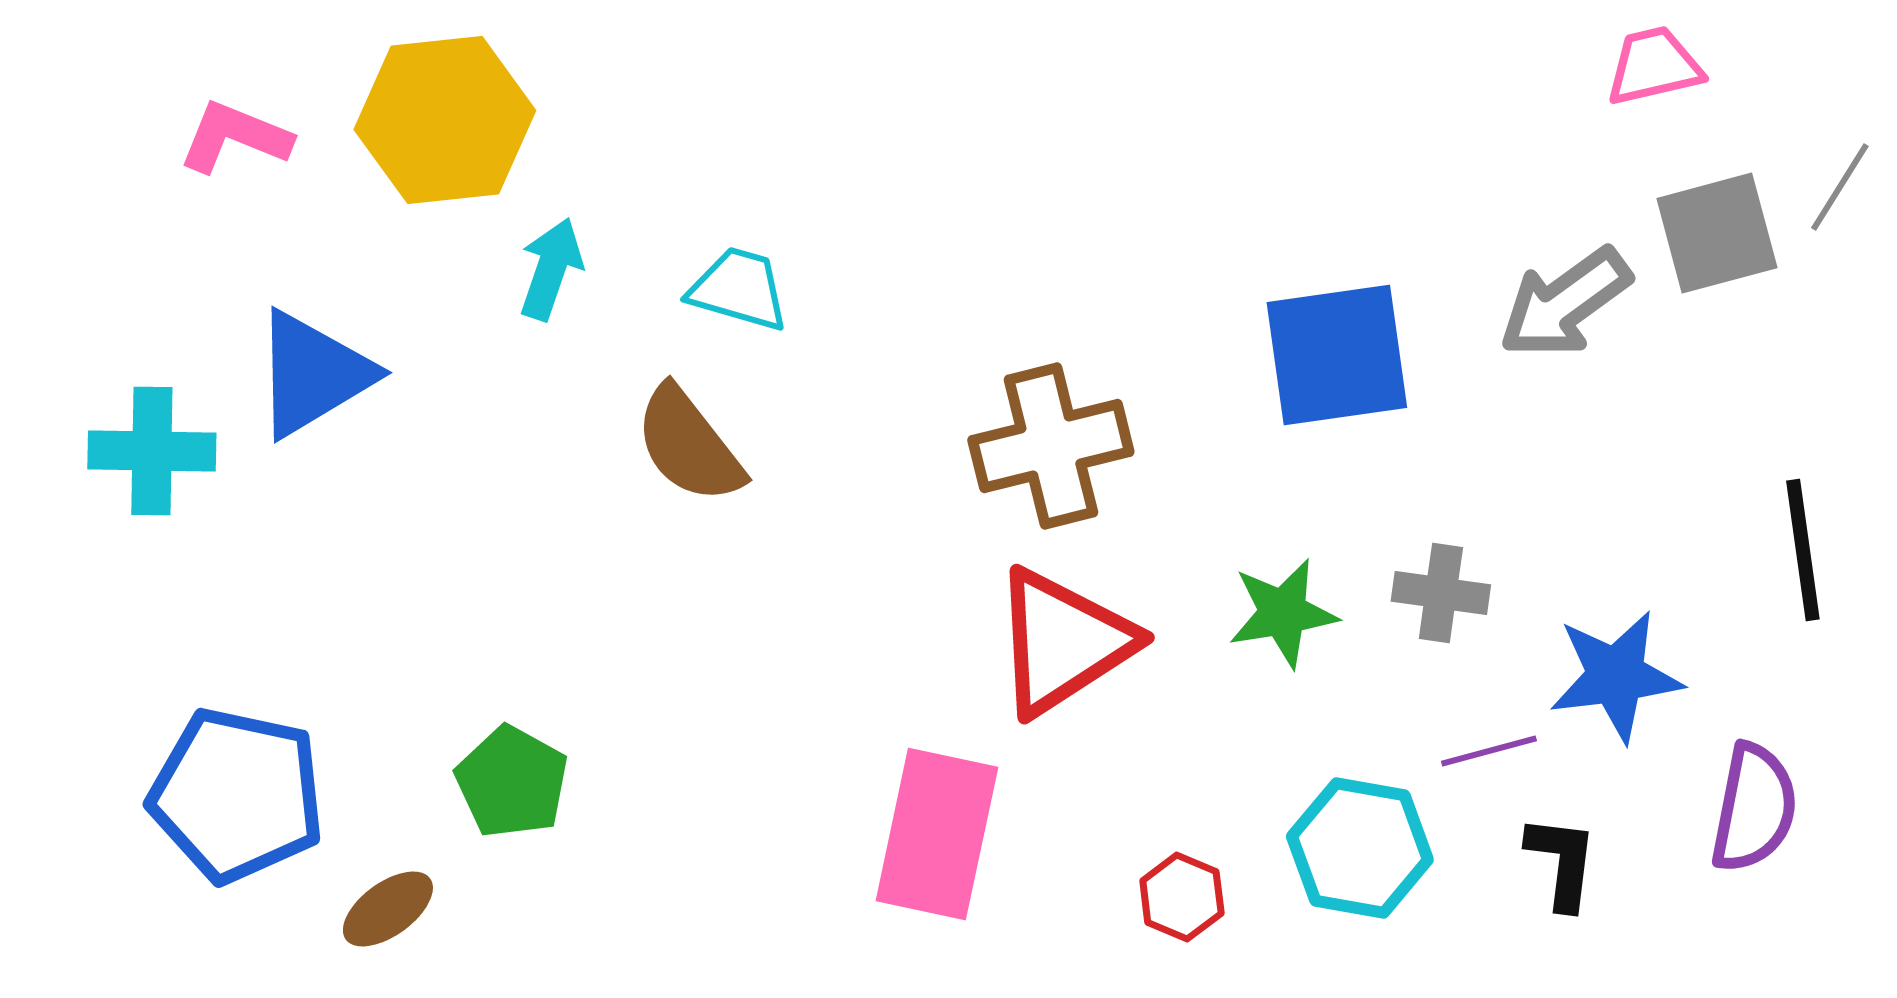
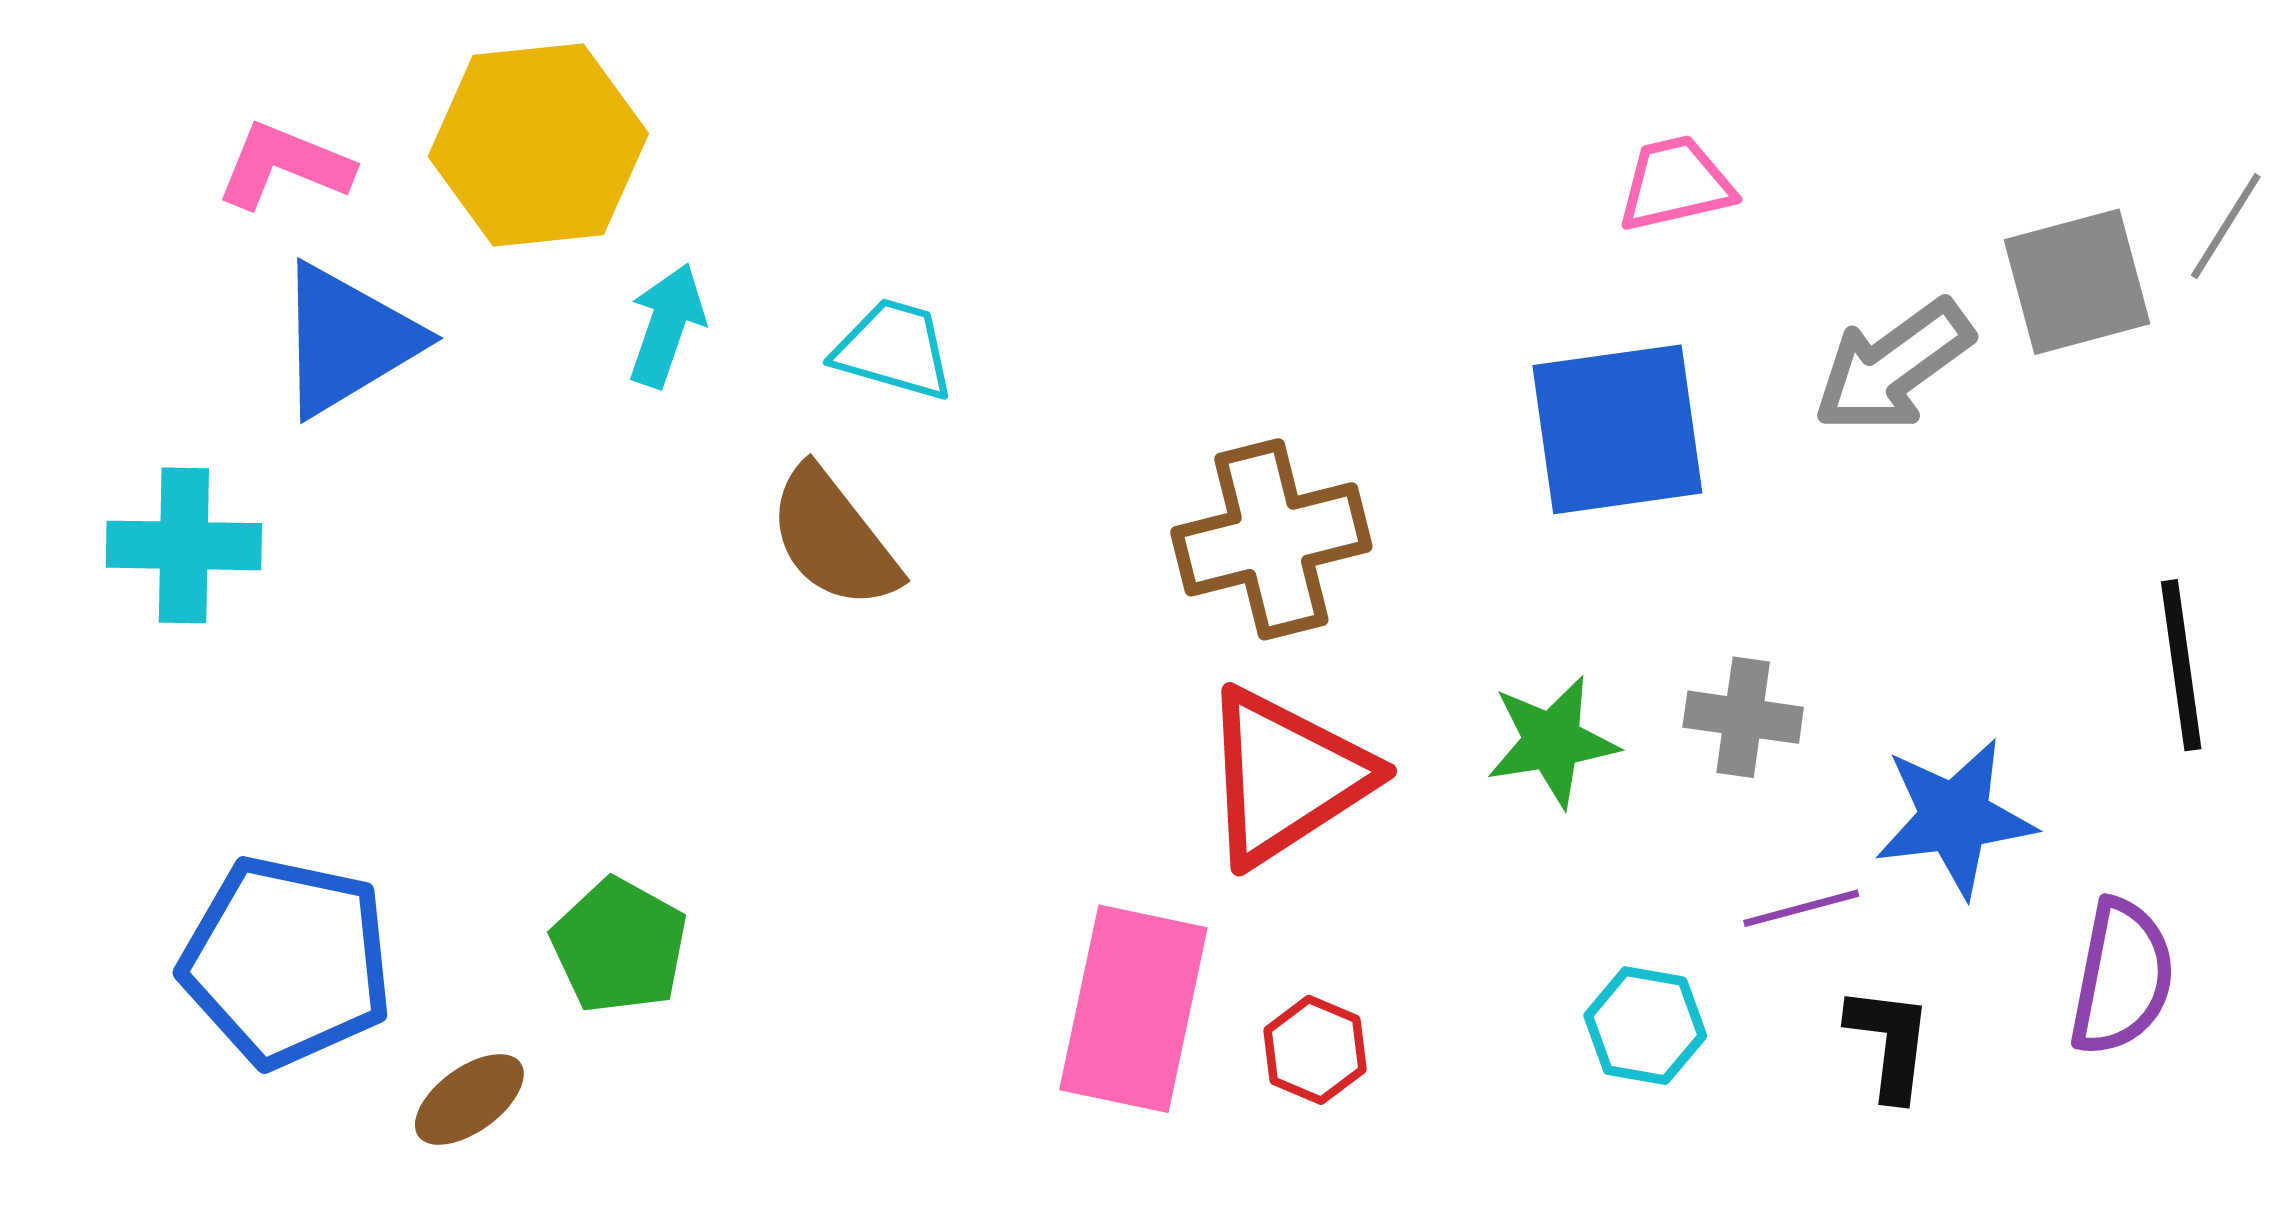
pink trapezoid: (1654, 66) -> (1675, 184), moved
blue triangle: (313, 374) -> (347, 340), moved
cyan hexagon: (1360, 848) -> (1645, 1026), size x0.7
red hexagon: (1182, 897) -> (1315, 1050), moved

